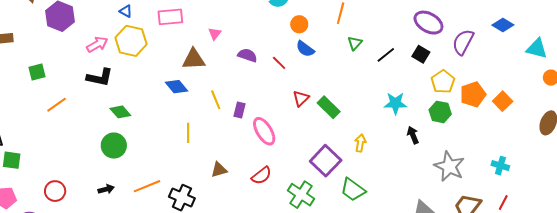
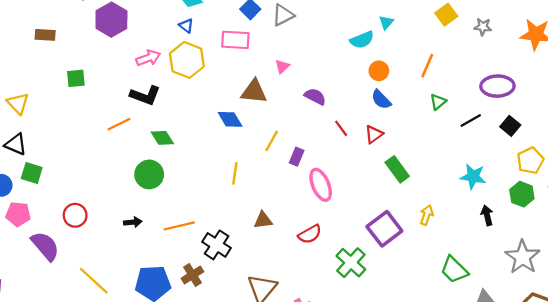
purple ellipse: (428, 23) -> (497, 86), moved, turned -40
red line: (279, 63) -> (341, 128), moved
red triangle: (301, 98) -> (374, 134), moved
yellow line: (216, 100) -> (272, 141), turned 42
orange line: (57, 105) -> (119, 124), moved
green trapezoid: (353, 190) -> (454, 270), moved

